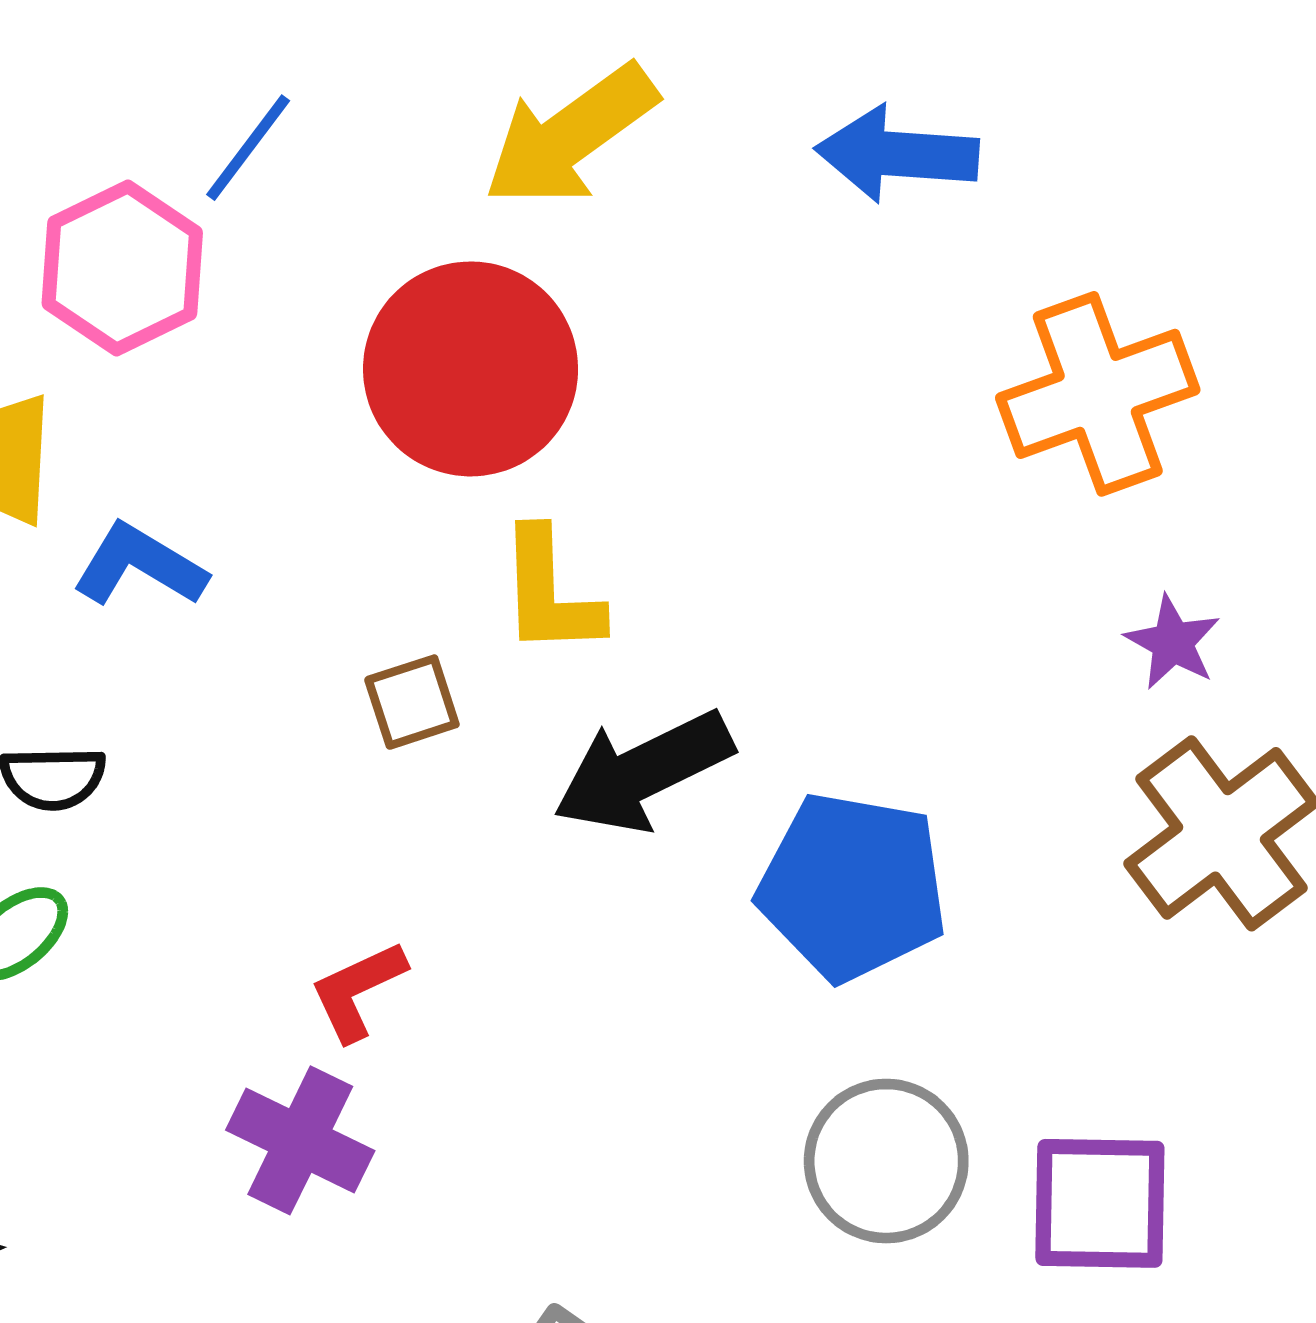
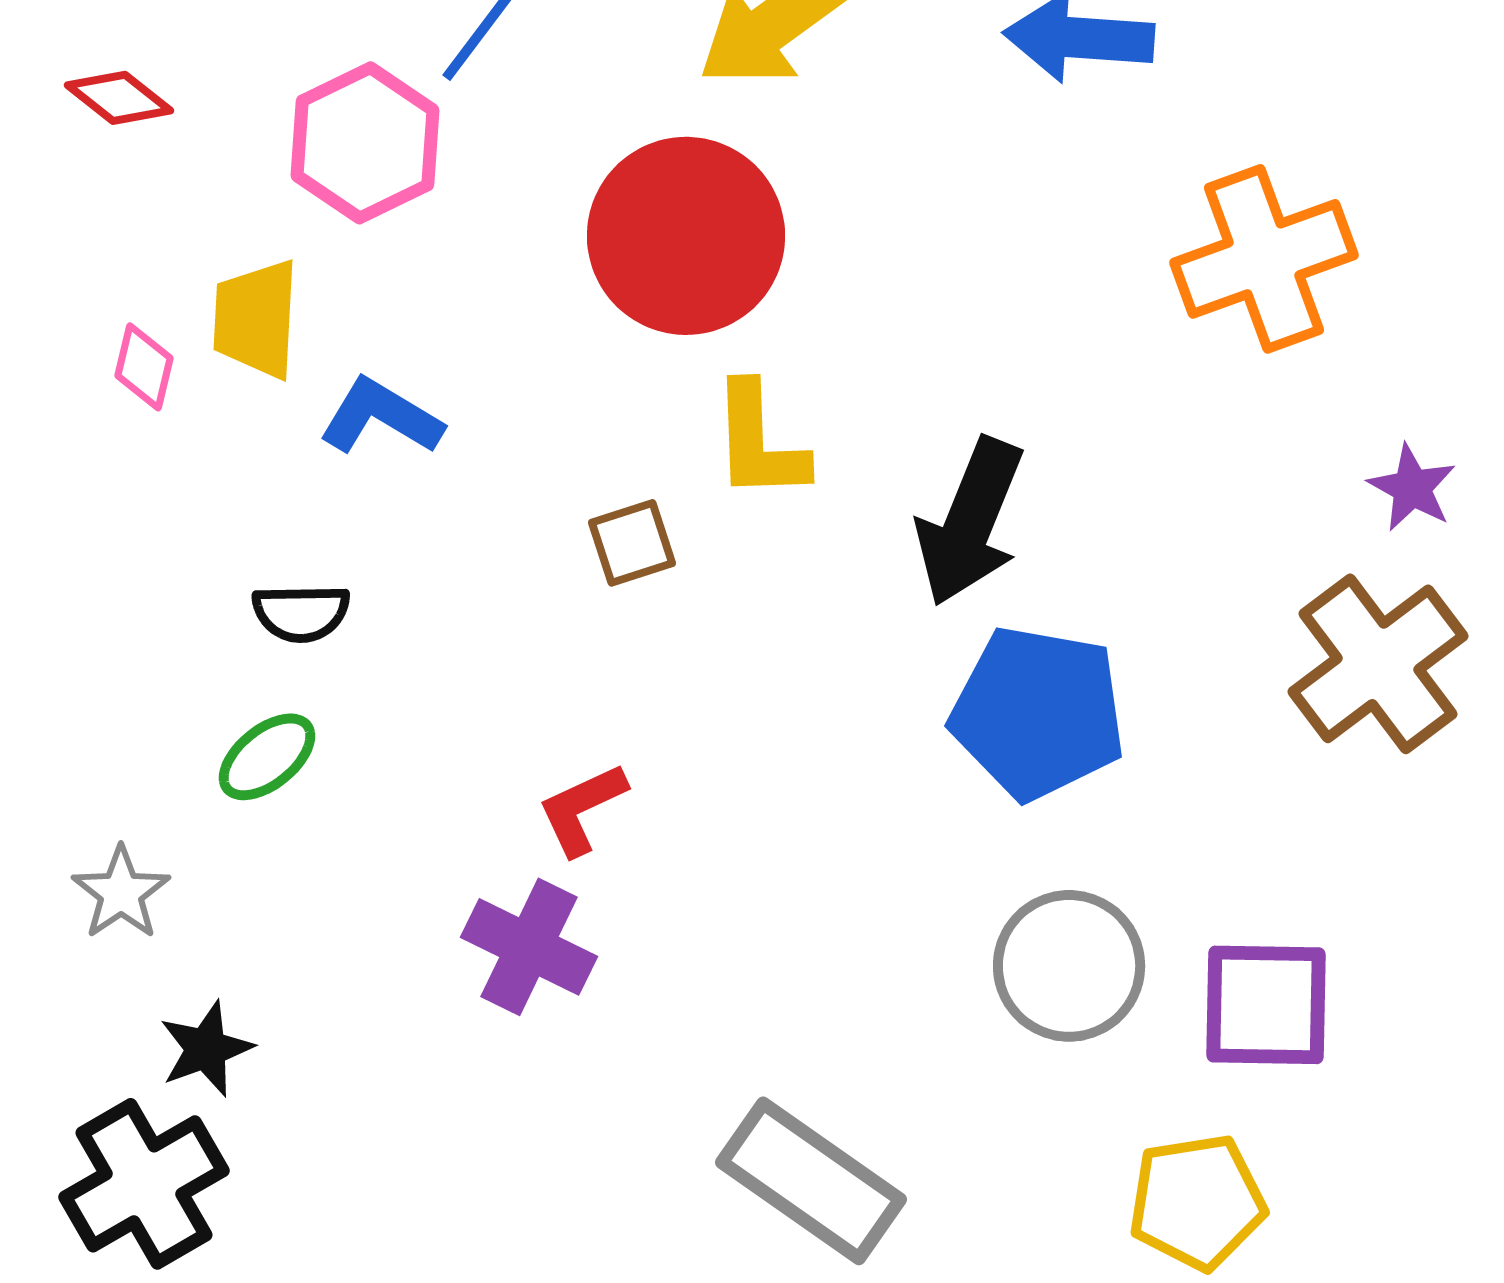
purple star: (1173, 642) -> (1412, 488), moved
black arrow: (643, 772) -> (970, 522), moved, turned -42

